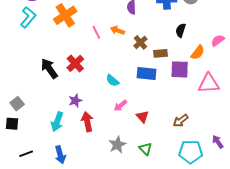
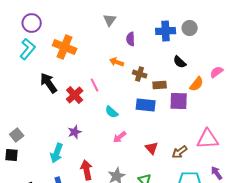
orange cross: (65, 15) -> (65, 47), turned -35
black semicircle: (181, 30) -> (180, 62), turned -64
pink line: (96, 32) -> (95, 85), moved
brown cross: (140, 42) -> (140, 74), turned -32
black arrow: (49, 68) -> (49, 83), moved
pink triangle: (209, 84) -> (208, 139), moved
red triangle: (142, 117) -> (152, 148), moved
red arrow: (87, 122) -> (87, 170), moved

